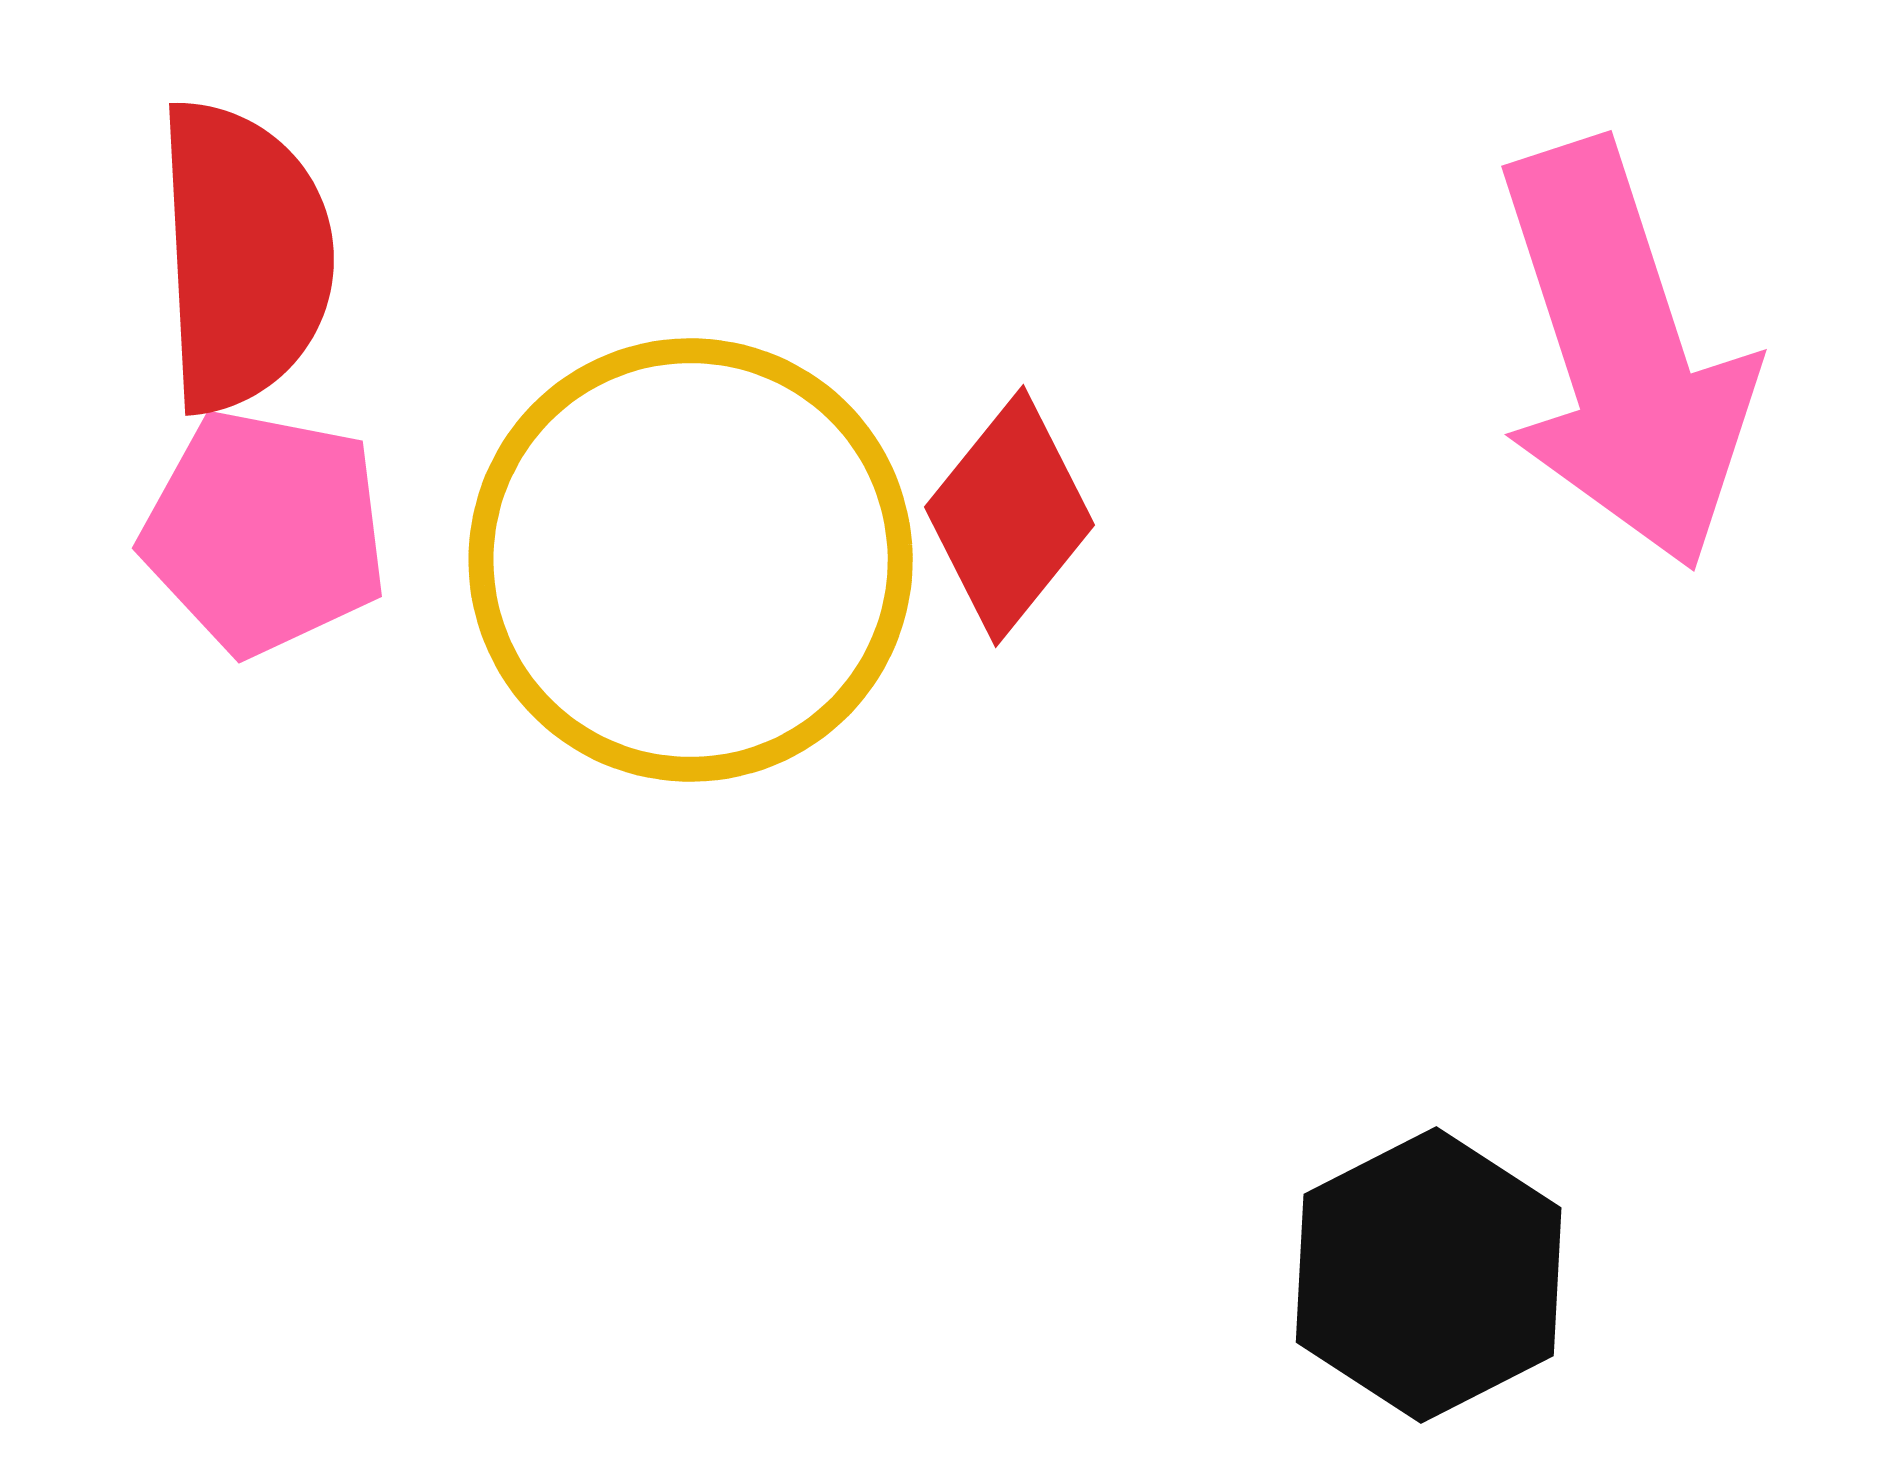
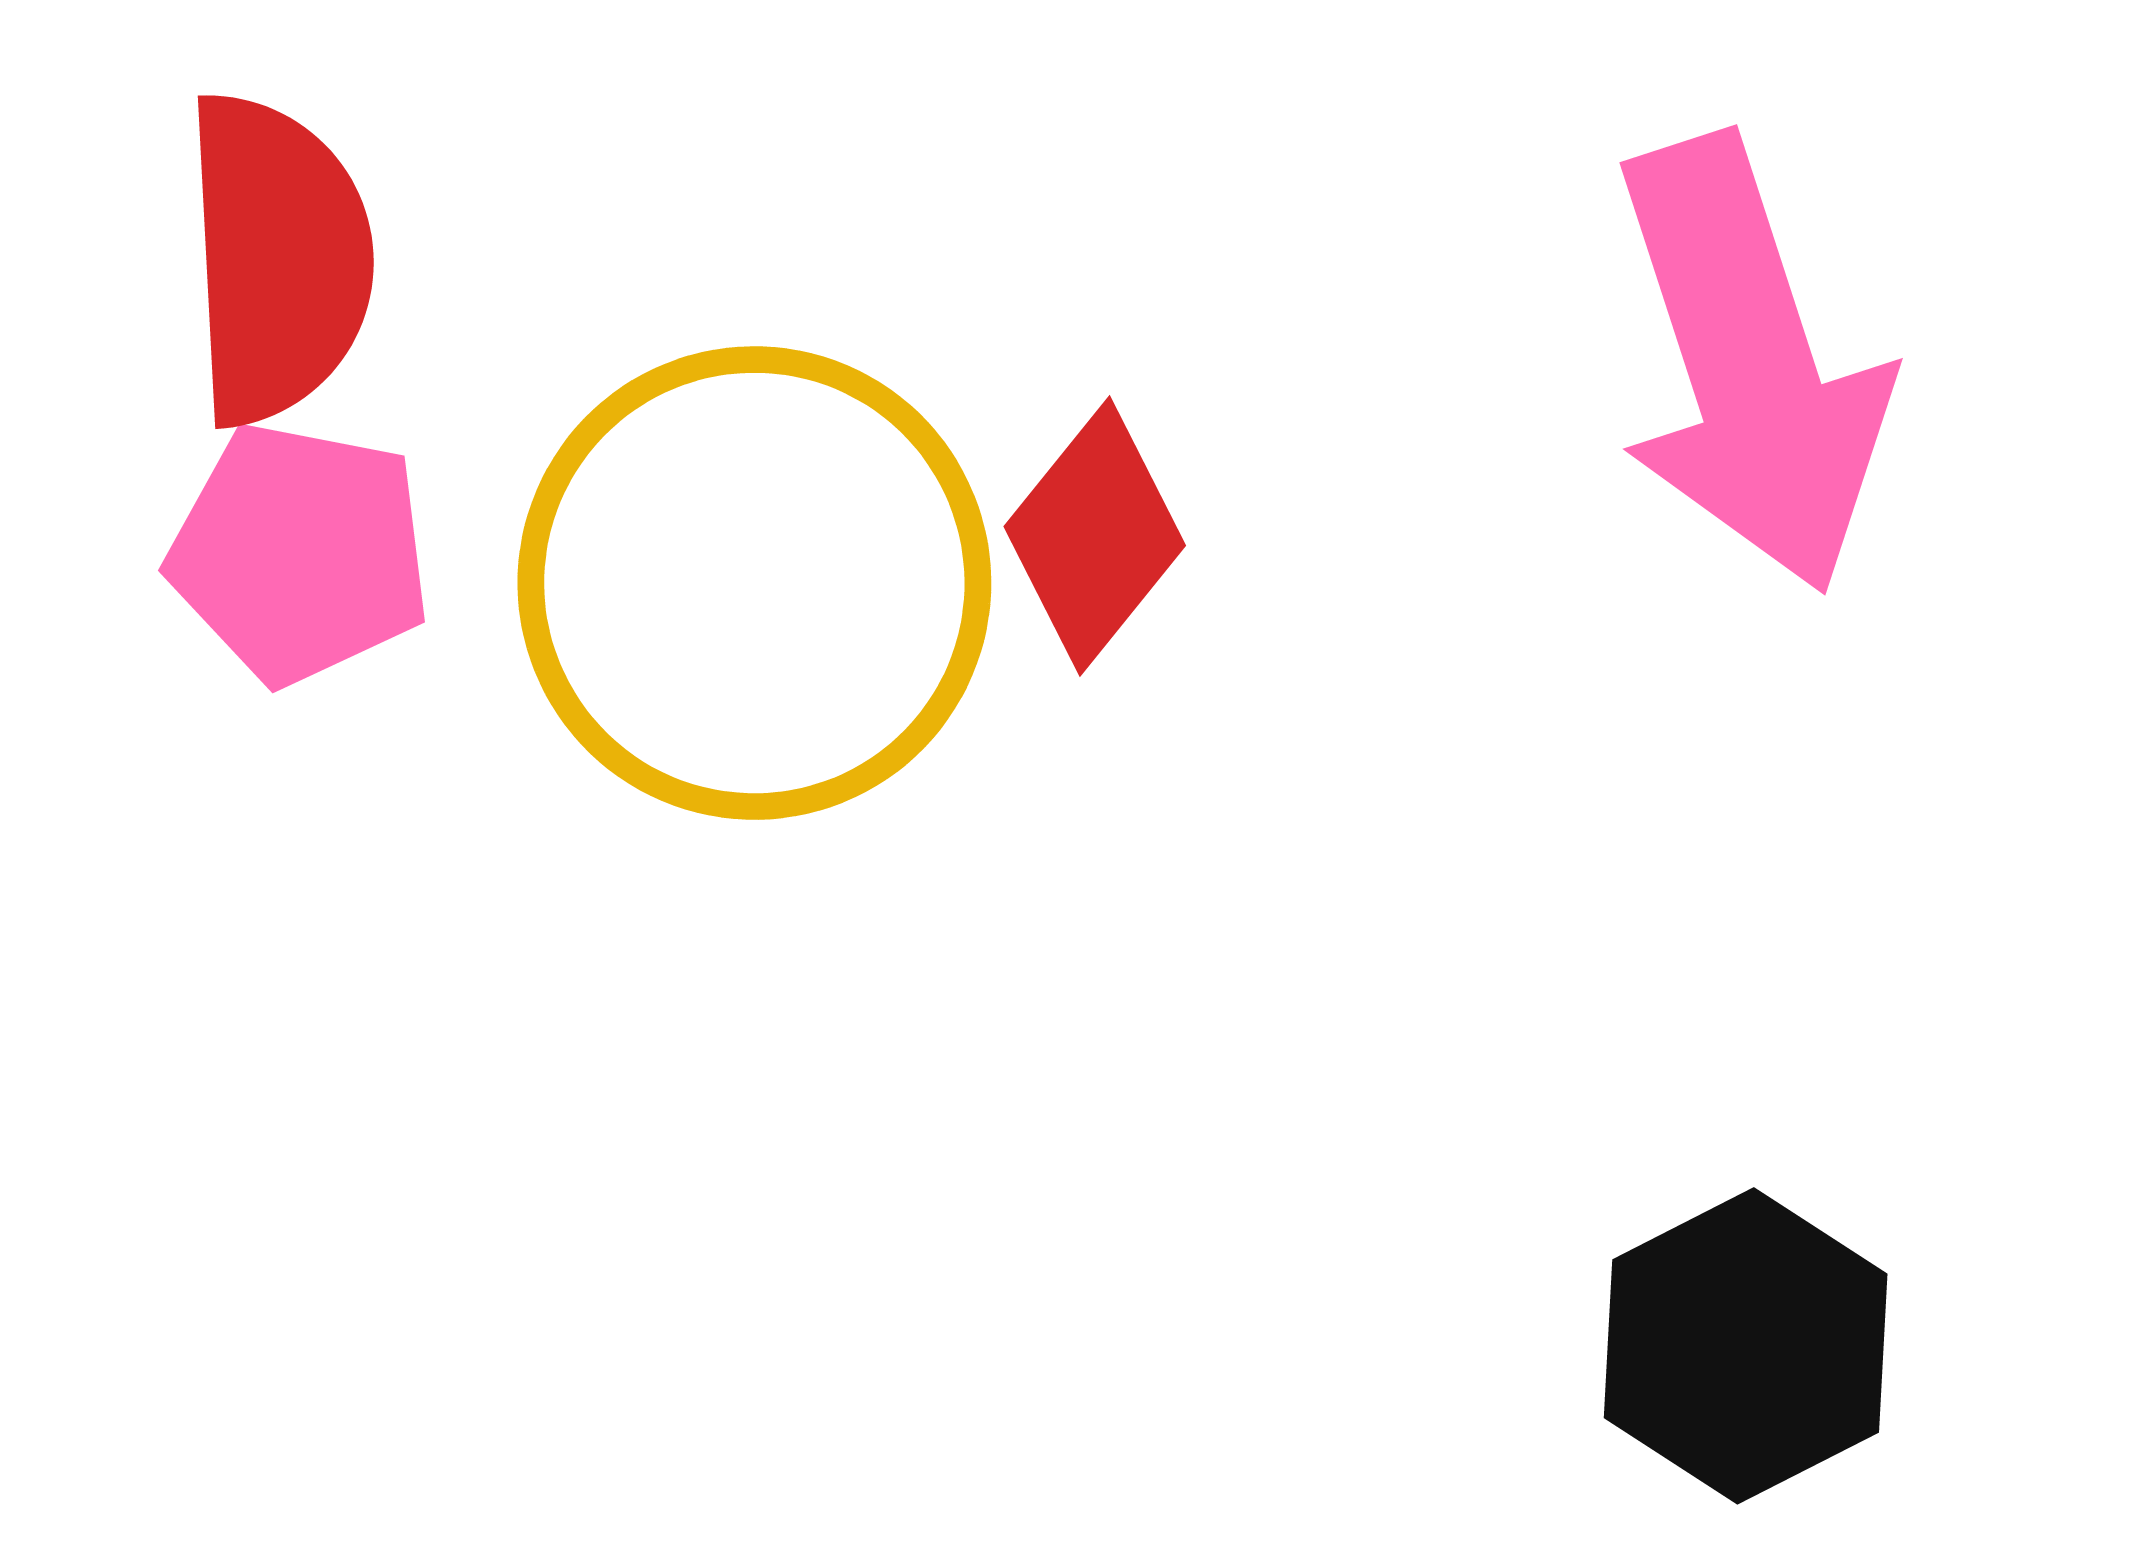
black hexagon: (1429, 1275) -> (1746, 1346), moved

